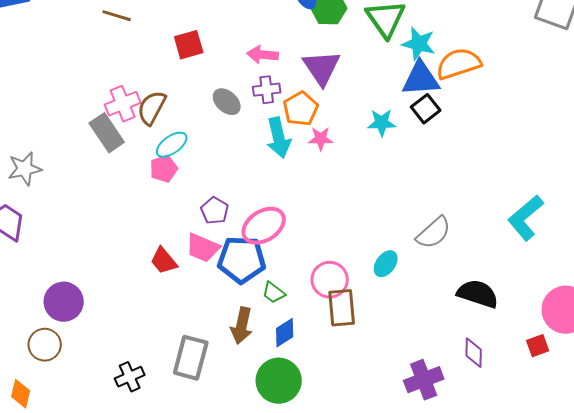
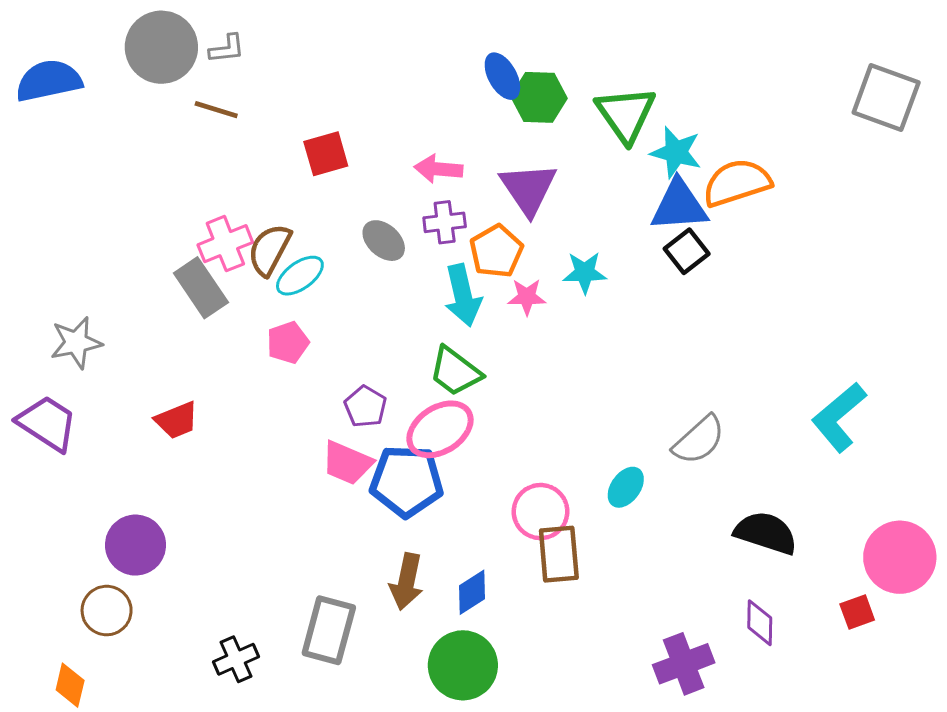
cyan star: (382, 123) -> (585, 273), moved
cyan ellipse: (172, 145) -> (300, 276), moved
red trapezoid: (164, 261) -> (177, 420), moved, turned -72
green trapezoid: (274, 293) -> (455, 371), moved, size x1.5

